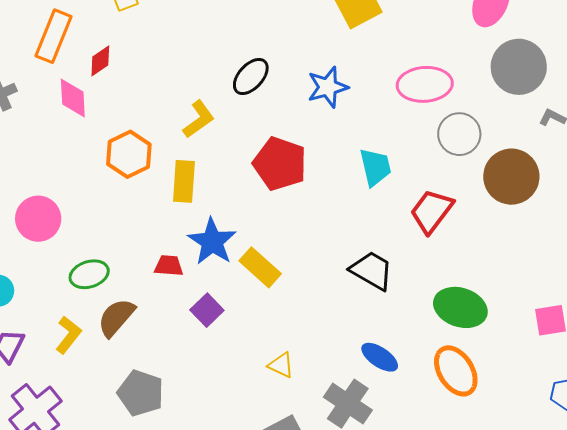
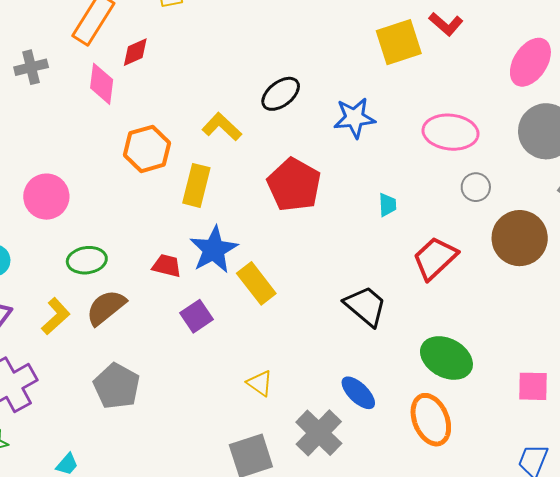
yellow L-shape: (199, 119) -> (222, 127), turned -111
gray circle: (459, 134) -> (476, 187), size x0.7
cyan trapezoid: (375, 167) -> (387, 205), size x0.6

